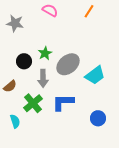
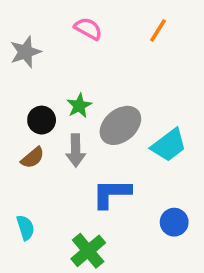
gray star: (15, 23) -> (25, 52), turned -30
brown semicircle: (10, 86) -> (33, 158), moved
green cross: (33, 103) -> (88, 251), moved

